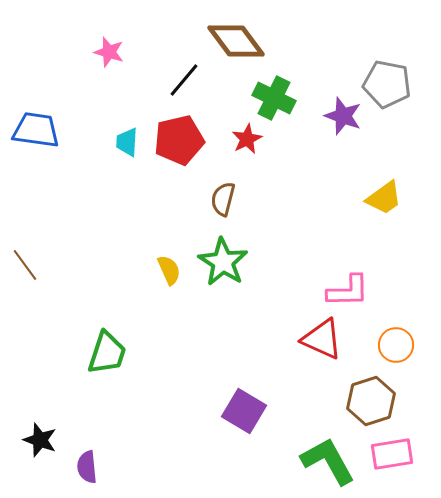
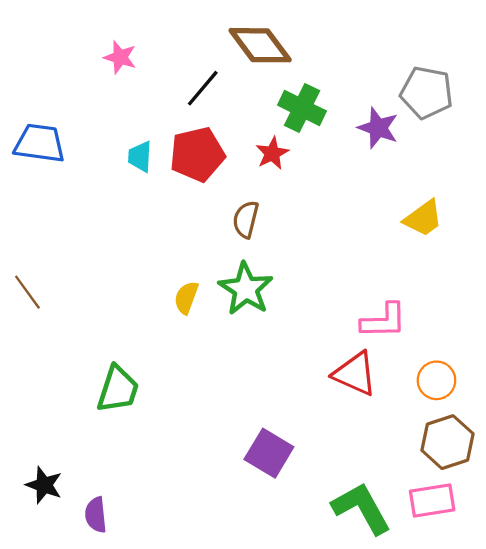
yellow semicircle: (169, 270) -> (186, 298), turned -136
brown hexagon: (371, 401) -> (448, 442), moved

